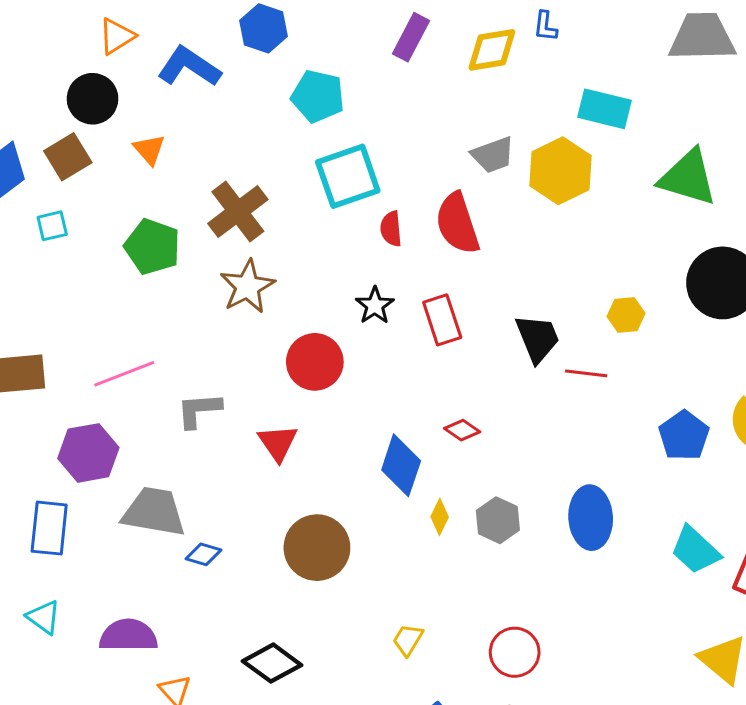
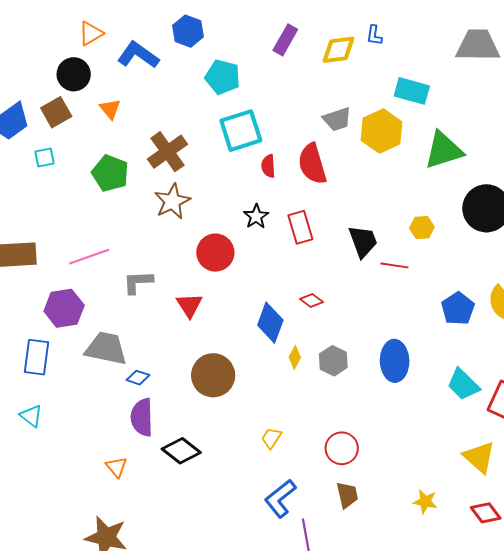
green triangle: (688, 178) -> (444, 150), moved, turned -36
purple semicircle: (128, 635) -> (142, 417), moved, turned -93

